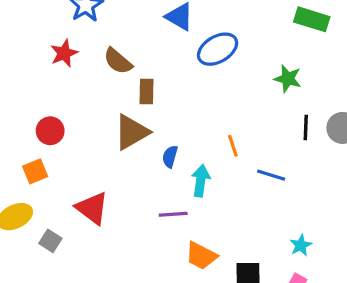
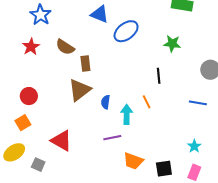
black line: (306, 127) -> (159, 76), moved
orange line: (233, 146) -> (147, 102), moved
blue line: (271, 175) -> (198, 103), moved

